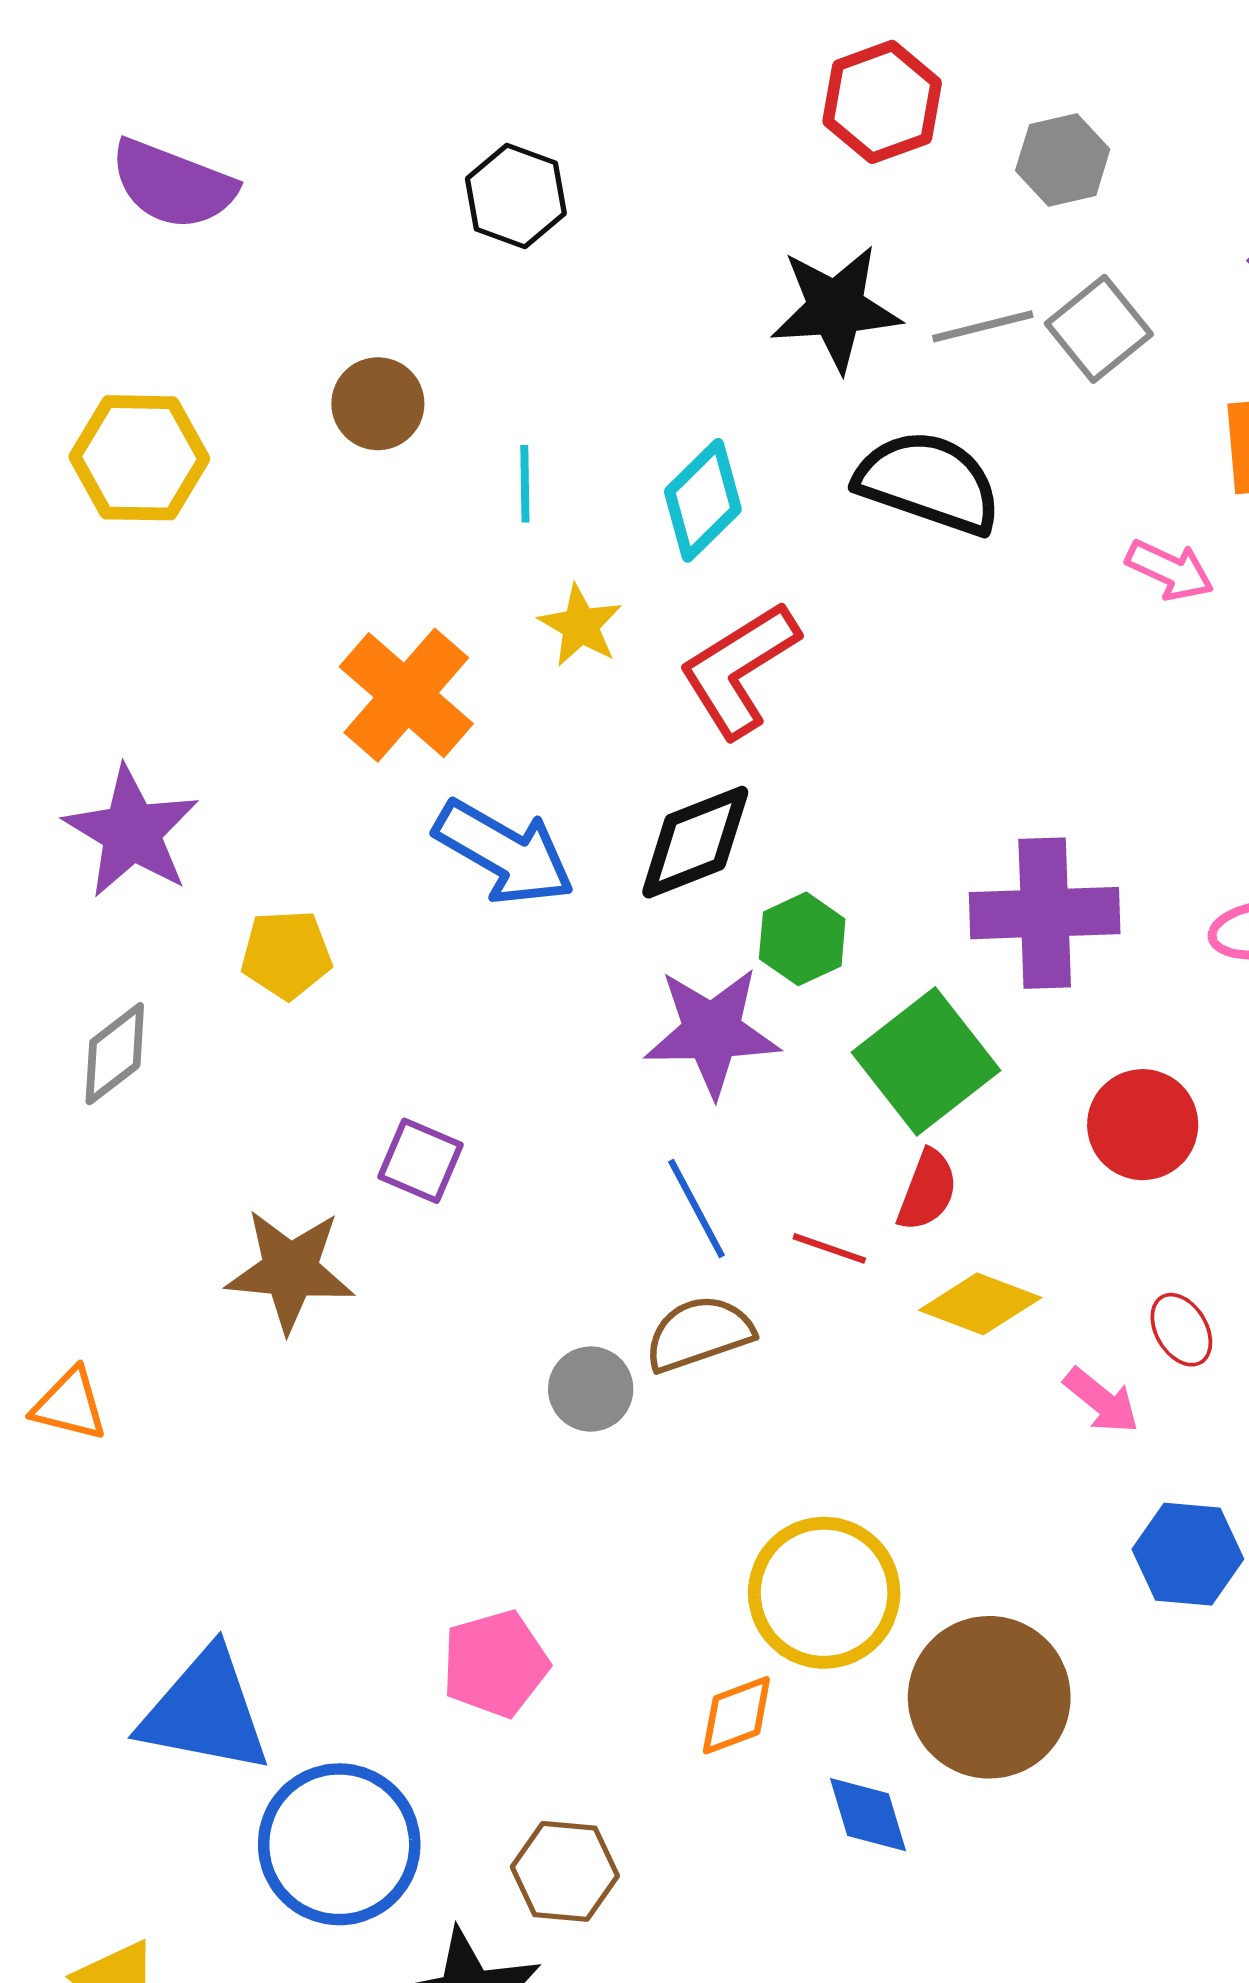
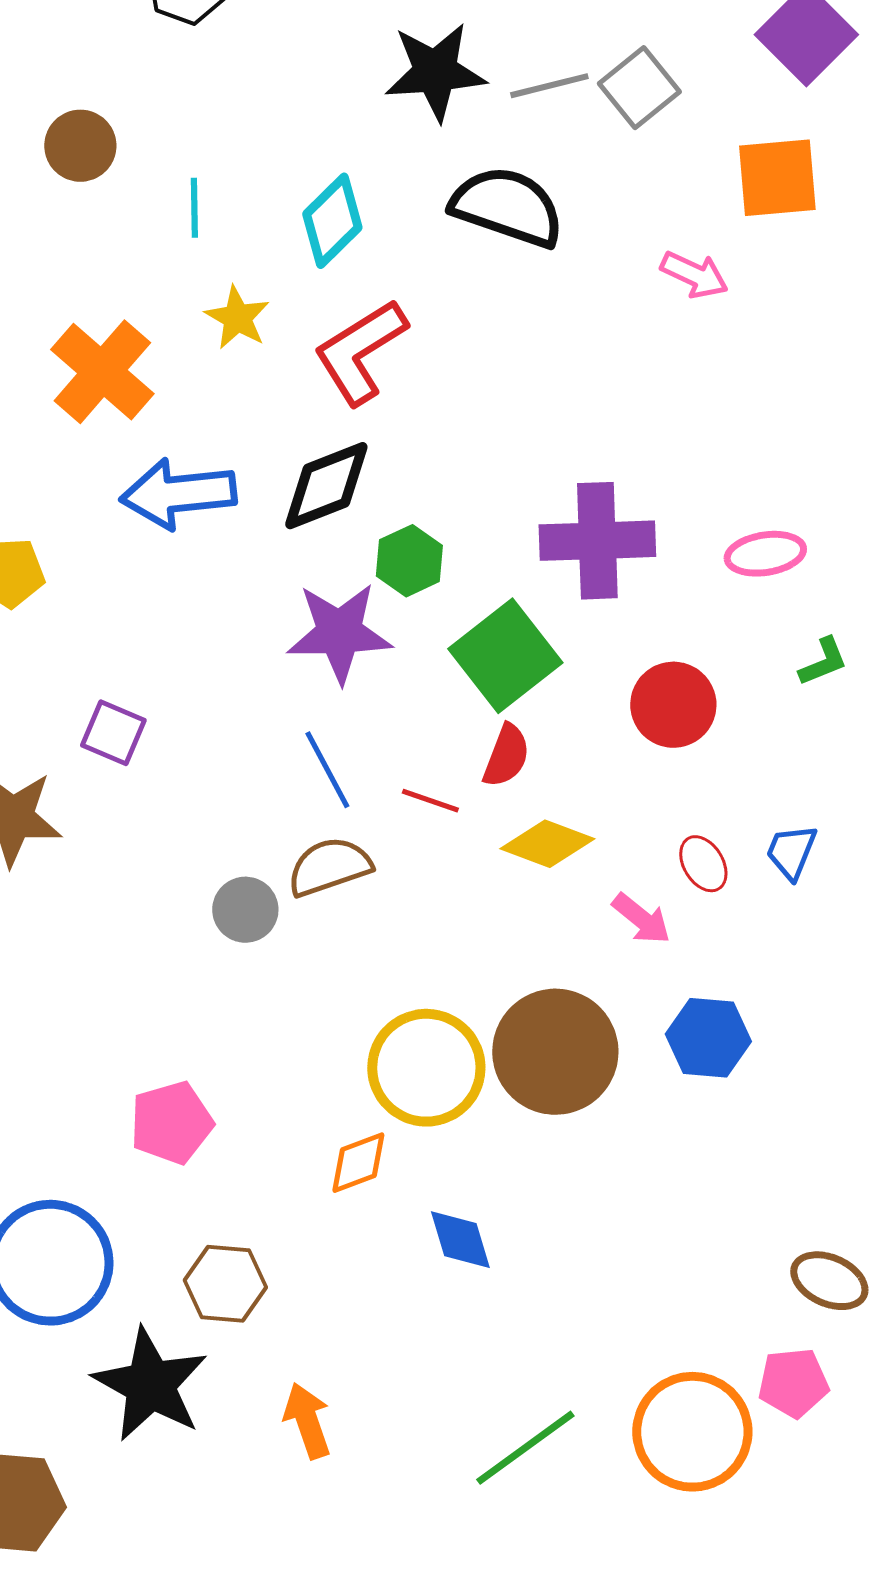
blue arrow: (504, 852) -> (178, 494), turned 144
brown circle: (989, 1697) -> (555, 1052), moved

